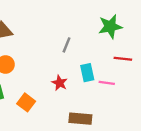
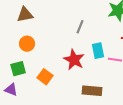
red star: (60, 83) -> (74, 60), size x1.5

